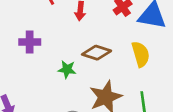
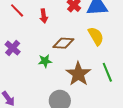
purple cross: (30, 42) -> (13, 48), turned -35

